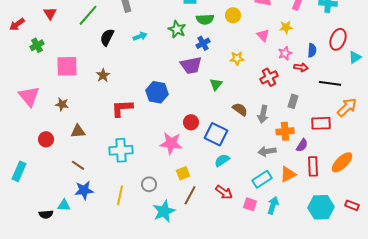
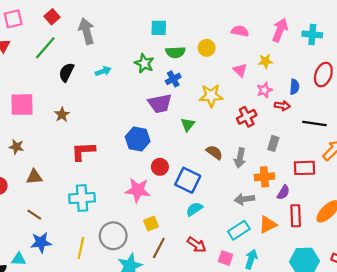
yellow star: (237, 58) -> (211, 96), size x1.5
blue hexagon: (157, 92) -> (138, 139), moved
gray circle: (149, 184) -> (113, 236), size x1.6

